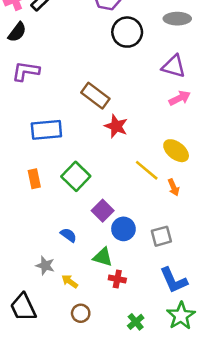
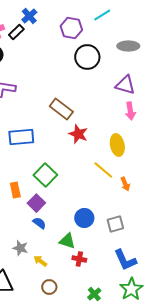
pink arrow: (180, 98) -> (130, 111), turned 108
yellow ellipse: (176, 151) -> (117, 145), moved, turned 40
orange rectangle: (34, 179) -> (15, 190), moved
purple square: (103, 211) -> (36, 203), moved

